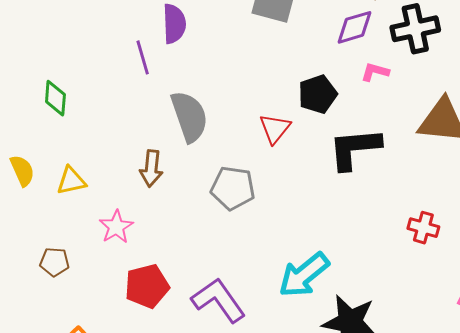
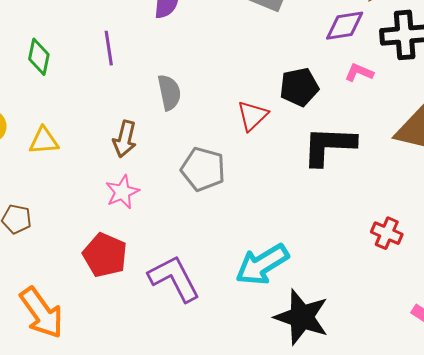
purple line: (143, 57) -> (109, 48), moved
gray semicircle: (189, 116) -> (169, 92), size x0.7
pink star: (116, 227) -> (122, 192), moved
red pentagon: (147, 286) -> (105, 255), turned 30

